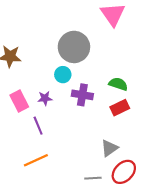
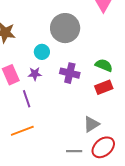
cyan circle: (63, 75) -> (42, 52), moved

